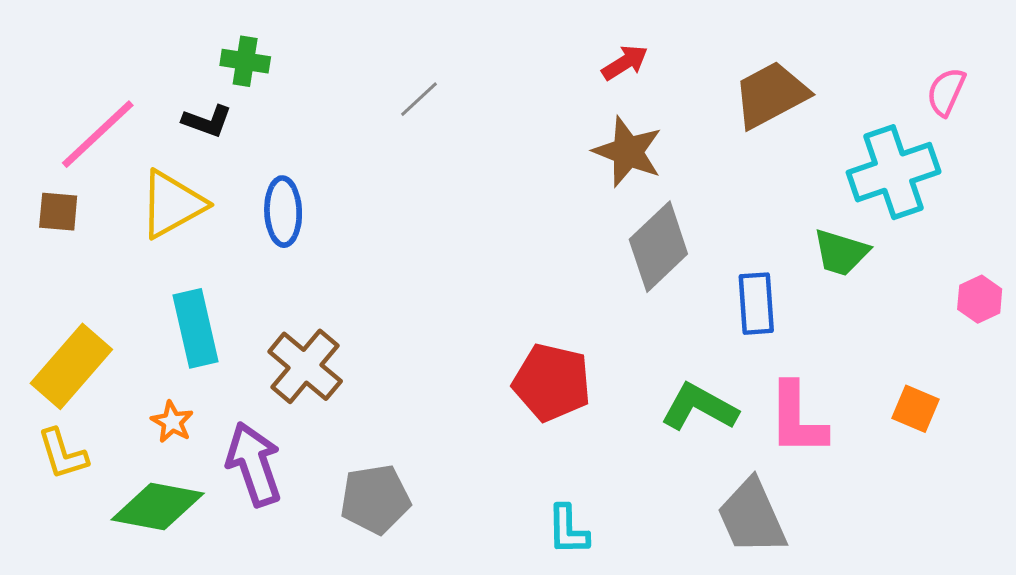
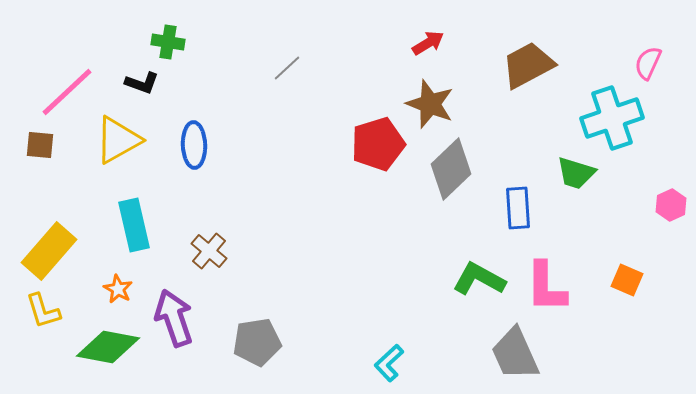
brown cross: (305, 366) -> (209, 251), size x0.7
red pentagon: (552, 382) -> (378, 144), moved, turned -30
cyan L-shape: (568, 530) -> (389, 363), turned 48

